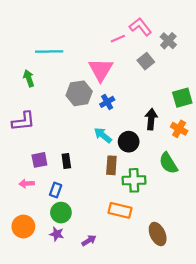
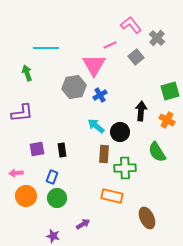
pink line: (118, 39) -> (110, 45), moved
pink arrow: (27, 184) -> (16, 173), moved
orange circle: (23, 226) -> (26, 196), moved
purple star: (57, 234) -> (53, 236), moved

